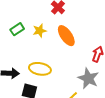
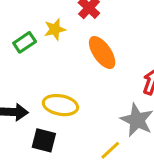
yellow star: (40, 31) -> (55, 29), moved

